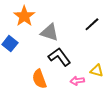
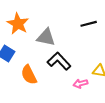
black line: (92, 24) -> (89, 24), turned 35
orange semicircle: (39, 79) -> (29, 75), moved

